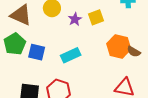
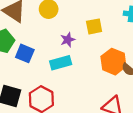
purple star: (75, 19) -> (68, 40), moved

